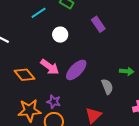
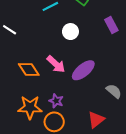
gray semicircle: (107, 87) -> (114, 91), turned -35

